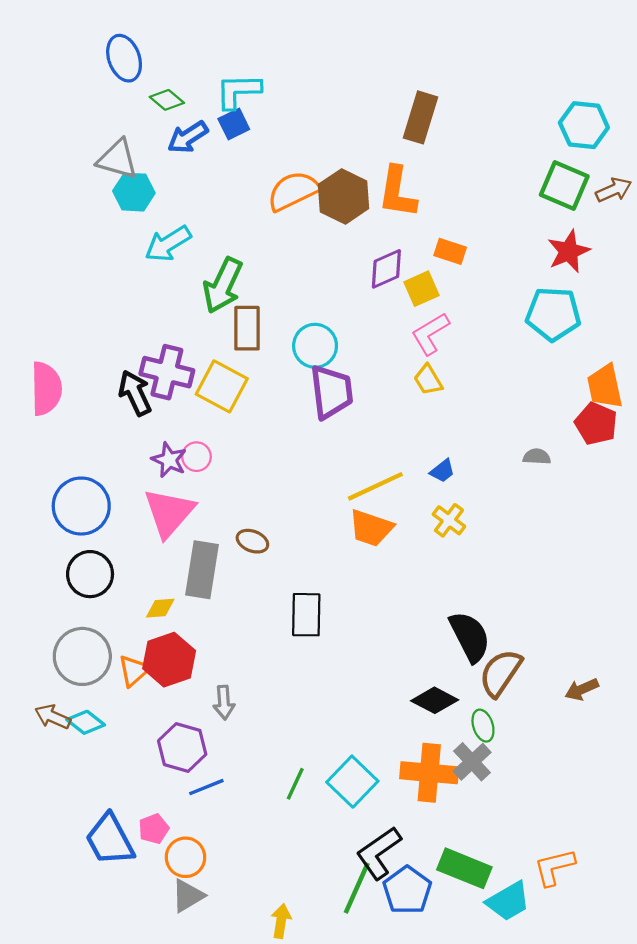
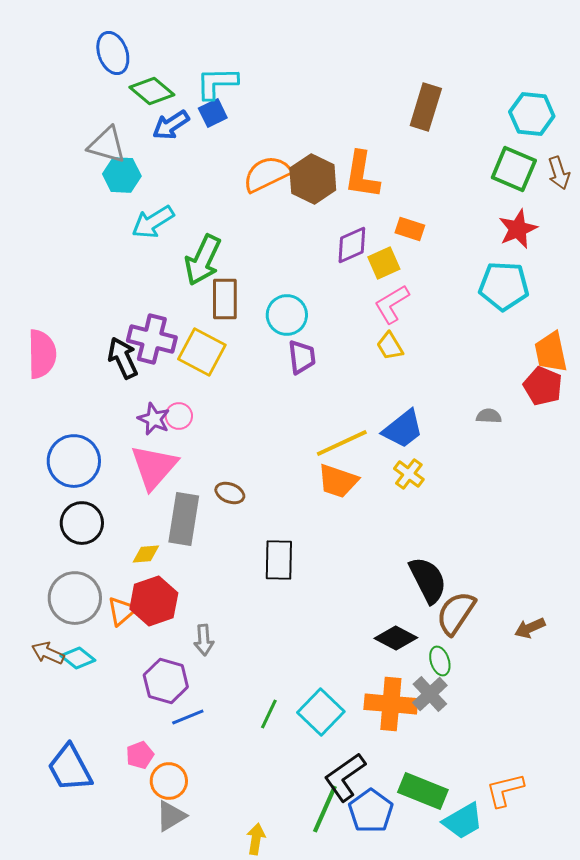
green diamond: (167, 100) -> (152, 91), size x1.4
brown rectangle: (420, 117) -> (426, 107), moved
brown arrow: (614, 190) -> (559, 173), turned 96
purple trapezoid: (332, 392) -> (302, 357), size x0.7
blue trapezoid: (442, 471) -> (403, 429), size x1.8
blue trapezoid: (110, 840) -> (70, 768), moved

